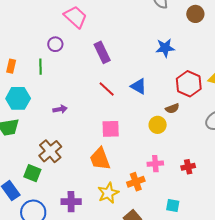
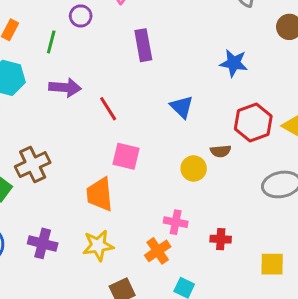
red line: (107, 89) -> (108, 109), moved
purple arrow: (60, 109) -> (65, 88), moved, size x1.5
orange cross: (136, 182) -> (158, 251), moved, turned -30

